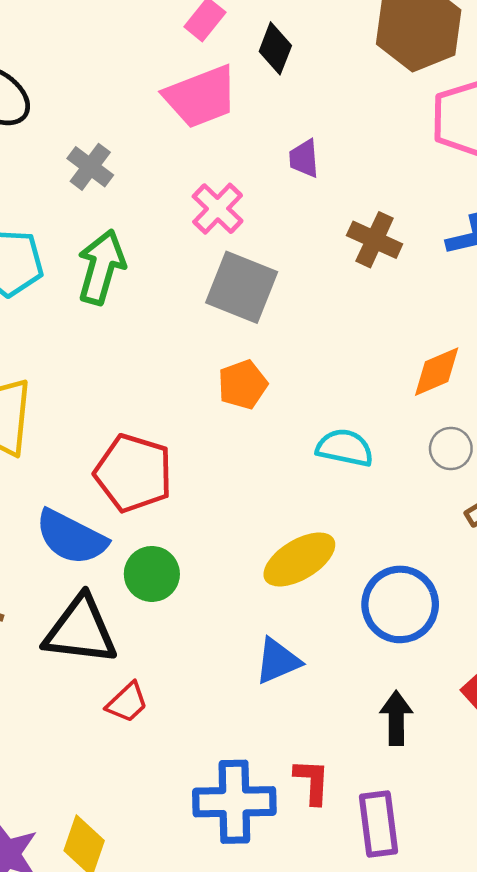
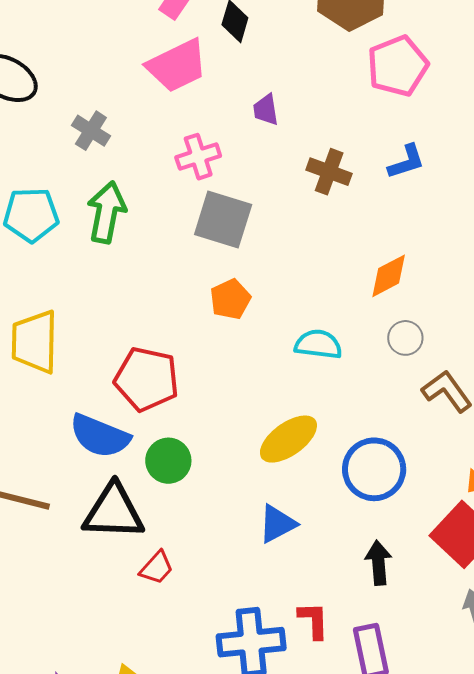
pink cross: (218, 209) -> (198, 157), turned 33

